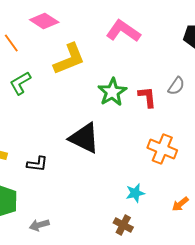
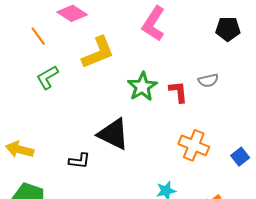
pink L-shape: (123, 31) -> (154, 24), turned -92
gray semicircle: (176, 86) -> (208, 80), turned 42
black L-shape: (37, 164) -> (79, 161), moved

